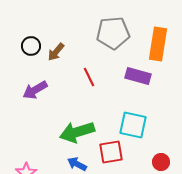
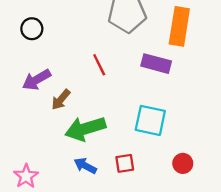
brown arrow: (56, 52) -> (61, 100), moved
red square: (111, 152) -> (125, 163), moved, size x0.7

